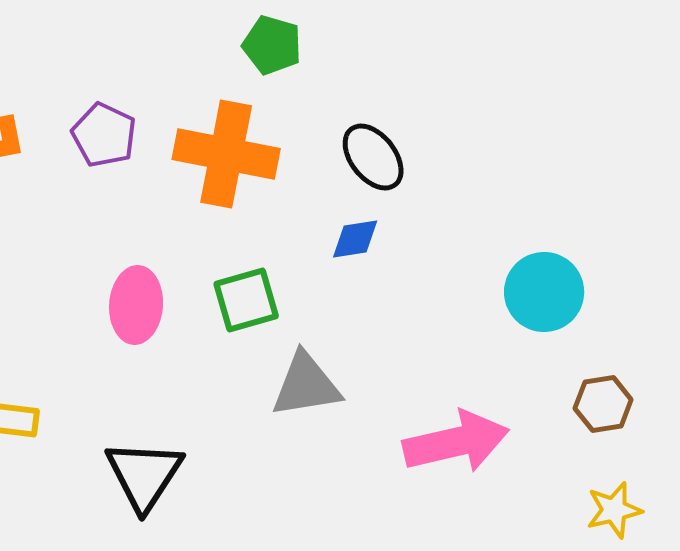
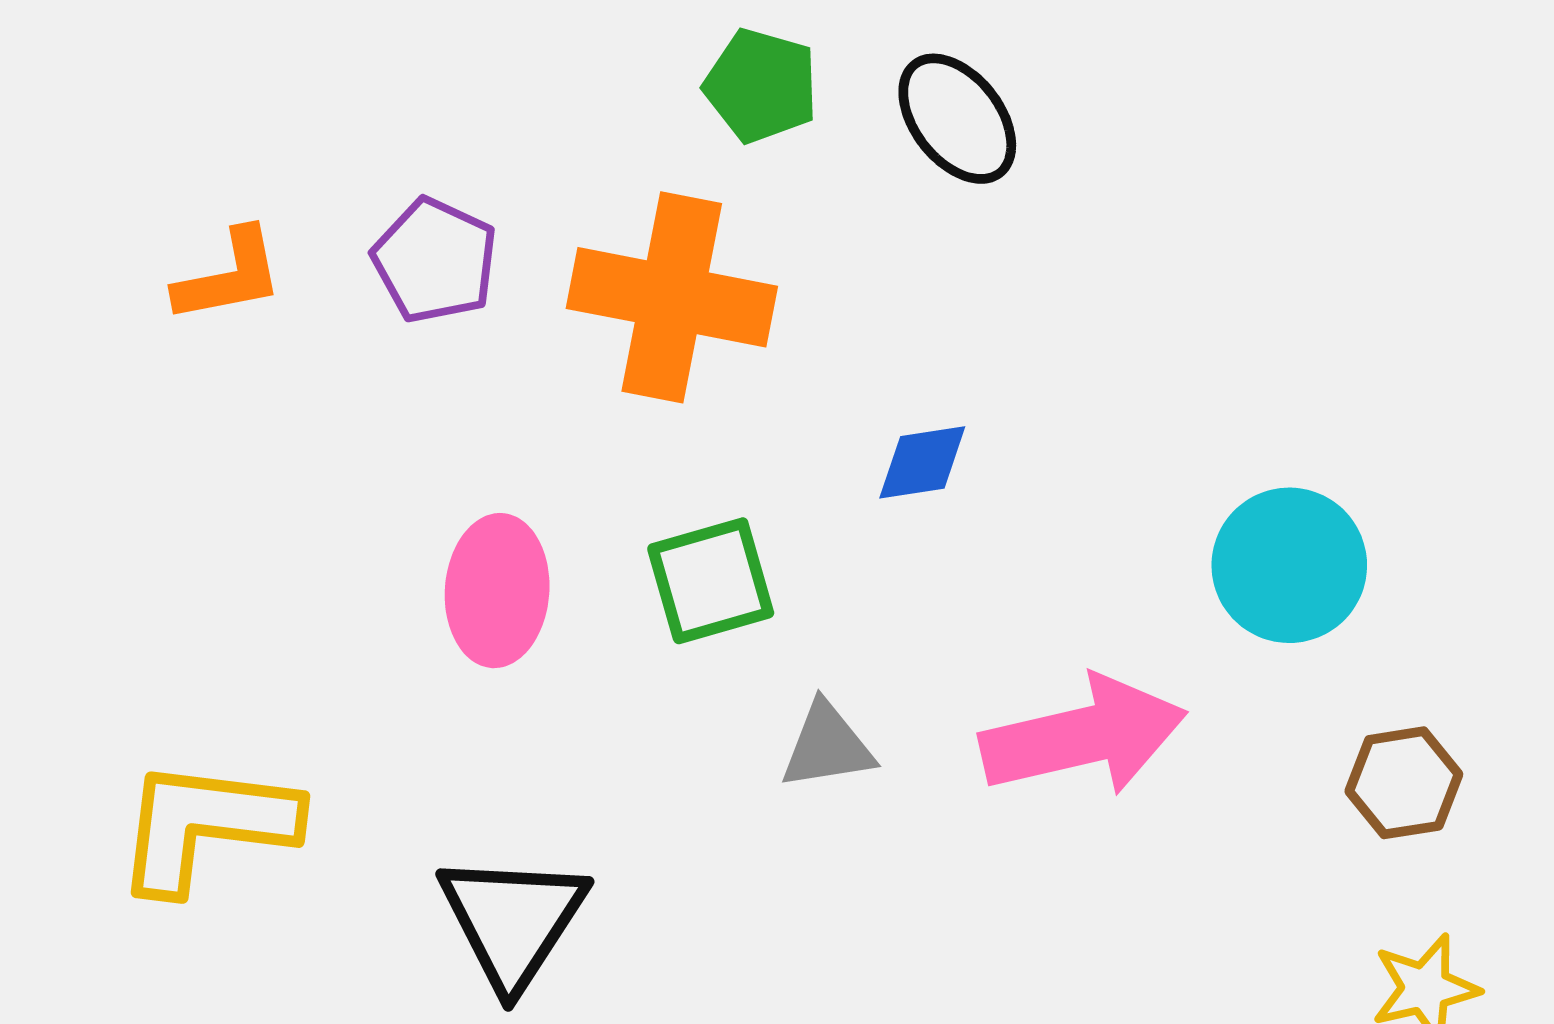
black ellipse: (373, 157) -> (957, 119), moved
gray triangle: (306, 385) -> (827, 746), size x0.7
pink arrow: (456, 442) -> (1083, 736), moved

